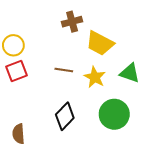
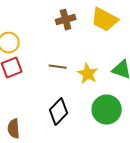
yellow trapezoid: (100, 43) -> (105, 20), moved

